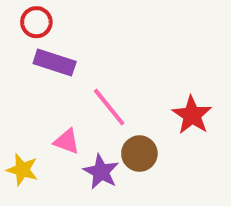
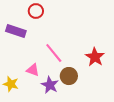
red circle: (36, 22) -> (36, 11), moved
purple rectangle: (55, 63) -> (16, 31), moved

